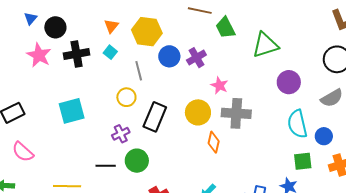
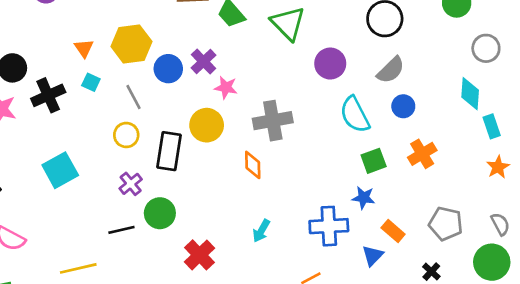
green triangle: (265, 45) -> (288, 23), turned -44
pink star: (219, 85) -> (226, 87), moved
yellow circle: (198, 112) -> (207, 125), moved
blue circle: (324, 136) -> (403, 106), moved

